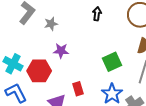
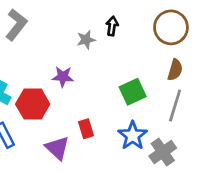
gray star: (51, 24) -> (86, 40), moved

